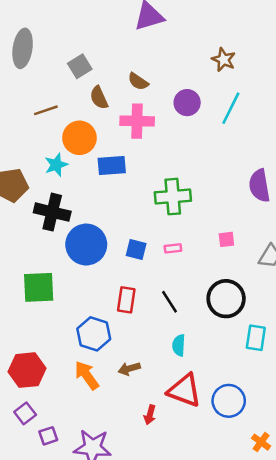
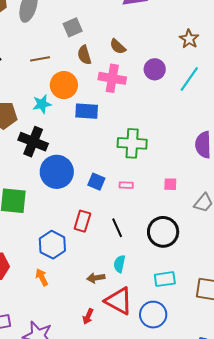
cyan rectangle: (256, 338) -> (165, 279), moved, turned 65
brown arrow: (129, 369) -> (96, 278), moved
orange arrow: (87, 375) -> (42, 277), size x0.7

